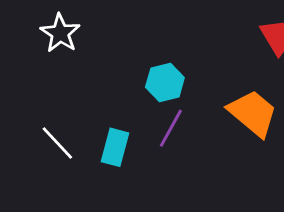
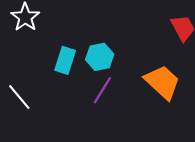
cyan rectangle: (115, 147) -> (65, 60), moved

